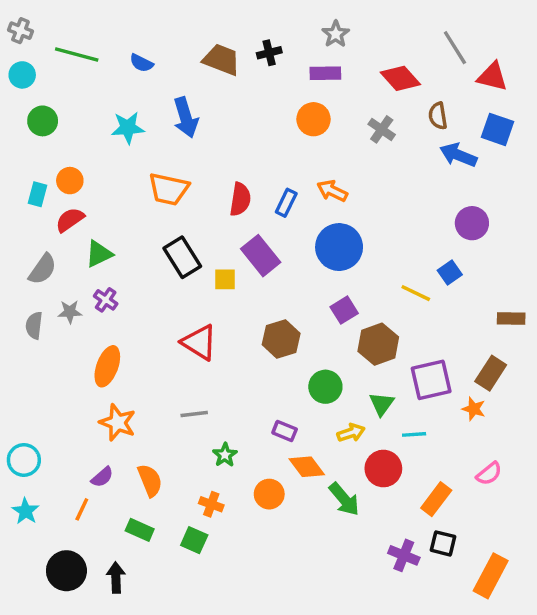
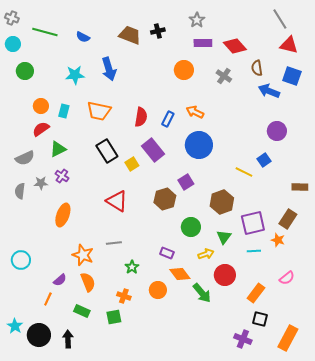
gray line: (455, 48) -> (280, 19), moved
purple rectangle: (325, 73) -> (203, 43), moved
cyan rectangle: (37, 194) -> (64, 111), moved
gray semicircle: (43, 269) -> (25, 158), turned 30
yellow square: (225, 279) -> (132, 164), turned -32
purple square: (344, 310) -> (186, 182), moved
orange star: (118, 423) -> (83, 255), moved
cyan line: (414, 434) -> (254, 251), moved
cyan circle: (24, 460) -> (21, 260), moved
cyan star: (26, 511) -> (15, 326), moved
green square: (194, 540) -> (114, 317), turned -35
purple cross: (404, 555) -> (243, 339), moved

